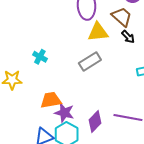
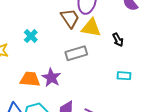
brown trapezoid: (122, 17) -> (70, 18), moved
purple star: (64, 113) -> (51, 78), moved

